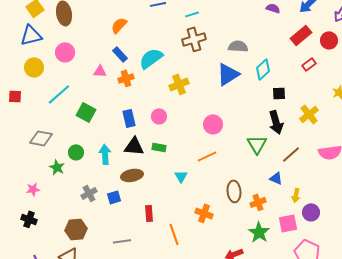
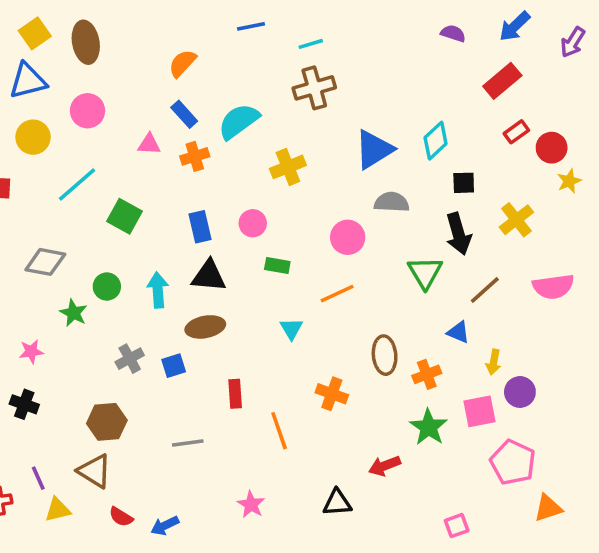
red circle: (329, 40) -> (552, 148), moved
gray semicircle: (238, 46) -> (392, 202), moved
green rectangle: (159, 147) -> (277, 265), moved

